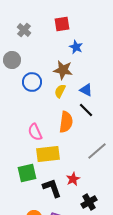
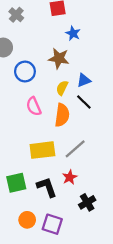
blue triangle: (86, 90) -> (84, 80), turned -48
yellow semicircle: (60, 91) -> (62, 88), moved
pink semicircle: (35, 132) -> (34, 106), moved
gray line: (97, 151) -> (75, 149), moved
green square: (27, 173) -> (16, 183), moved

